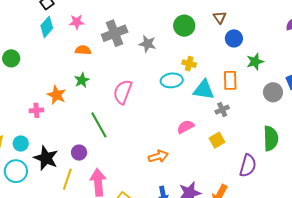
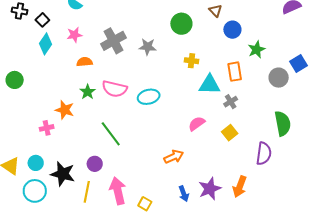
cyan ellipse: (172, 80) -> (149, 97), moved
pink semicircle: (123, 92) -> (115, 89), moved, turned -90

